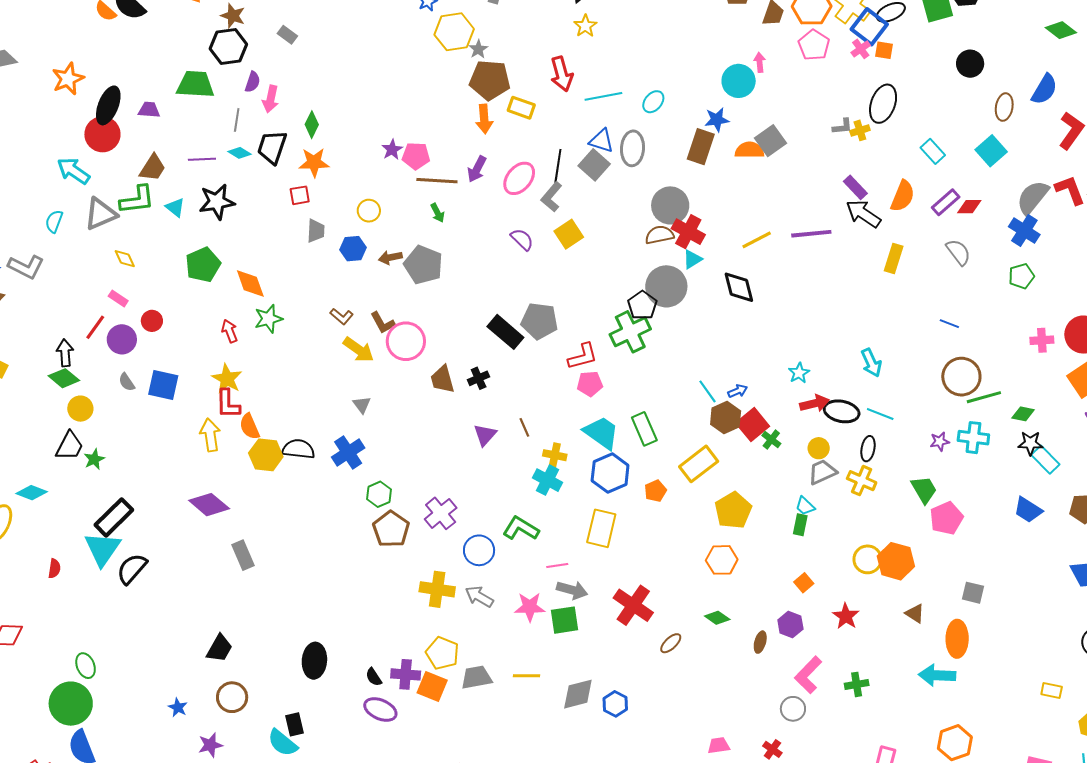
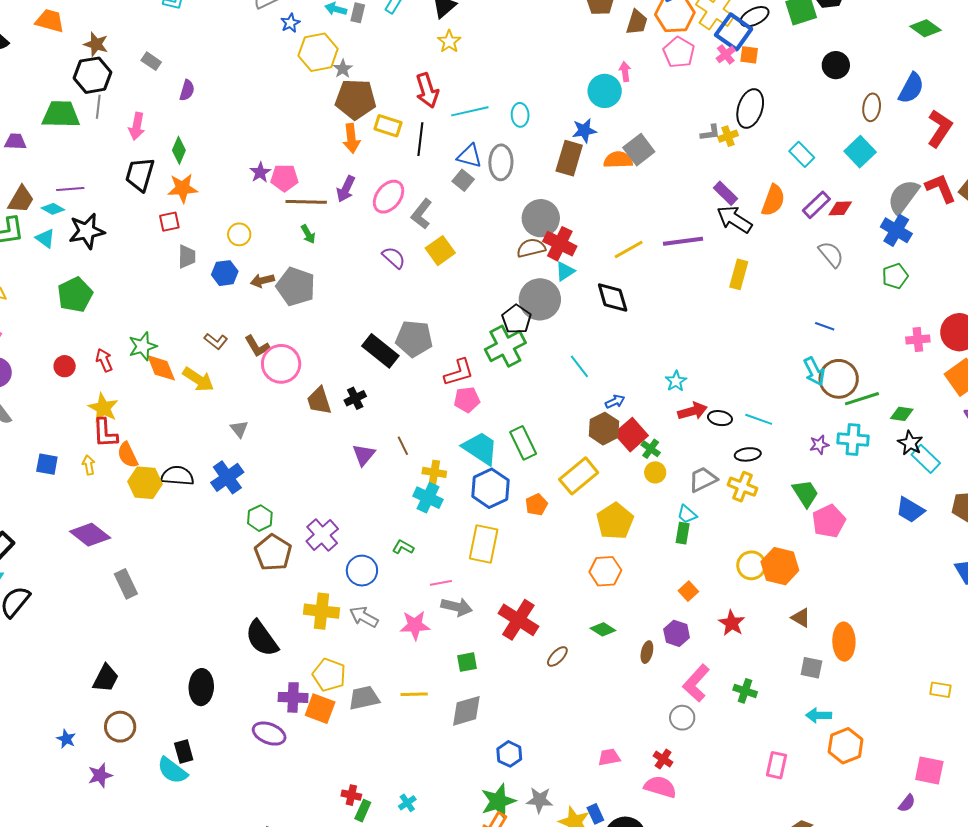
purple semicircle: (253, 82) -> (187, 90), moved
cyan ellipse: (653, 102) -> (520, 115), turned -40
gray line: (237, 120) -> (98, 107), moved
cyan diamond: (239, 153) -> (53, 209), moved
gray square: (594, 165) -> (463, 180), size x0.7
black line: (558, 166) -> (420, 139), moved
yellow rectangle: (894, 259) -> (739, 274), moved
orange diamond: (250, 283) -> (161, 368), moved
red circle: (152, 321) -> (65, 366), moved
yellow arrow: (359, 350) -> (198, 379), moved
cyan arrow: (871, 363) -> (814, 371), moved
blue square: (163, 385) -> (47, 464), moved, size x0.7
cyan line: (707, 391) -> (579, 366), moved
black ellipse: (842, 411) -> (720, 418), size x0.7
yellow arrow: (210, 435) -> (89, 465), size x0.6
black star: (1030, 443) -> (910, 443), turned 30
yellow circle: (819, 448) -> (655, 472), moved
black ellipse: (868, 449) -> (748, 454), turned 75
green L-shape: (521, 528) -> (403, 547), size x0.6
gray square: (973, 593) -> (811, 668), moved
green square: (564, 620) -> (467, 662), moved, size x0.7
cyan arrow: (937, 675) -> (819, 715), moved, size x0.7
black semicircle: (374, 677) -> (262, 638), moved, size x2.0
green cross: (857, 684) -> (745, 691), turned 30
blue hexagon: (615, 704) -> (509, 754), moved

